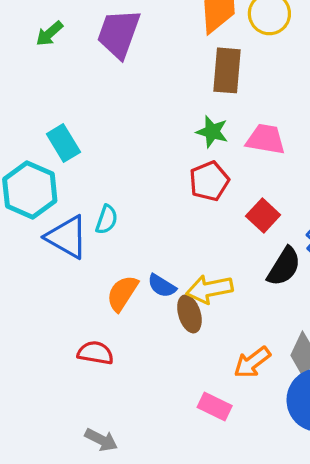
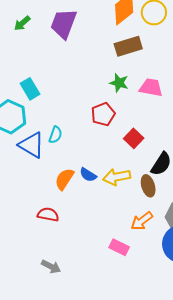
brown rectangle: (227, 70) -> (128, 46), turned 68
red pentagon: (209, 181) -> (103, 114), moved
red square: (263, 216) -> (134, 138), moved
brown ellipse: (189, 314) -> (148, 186), moved

